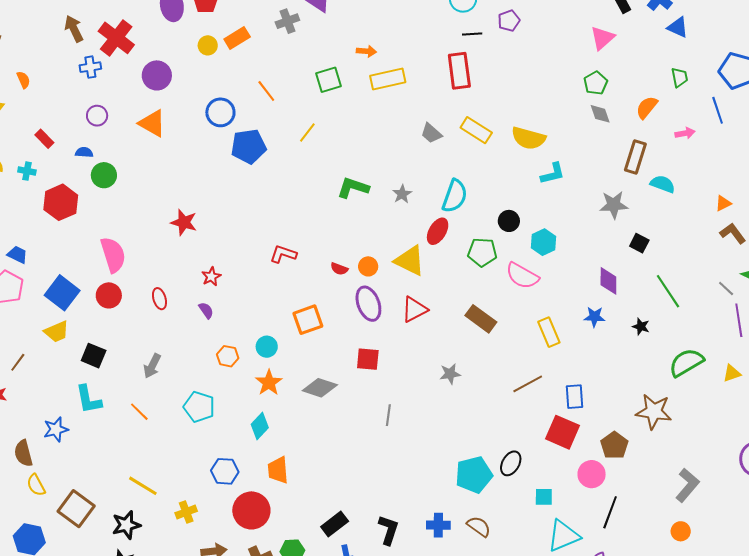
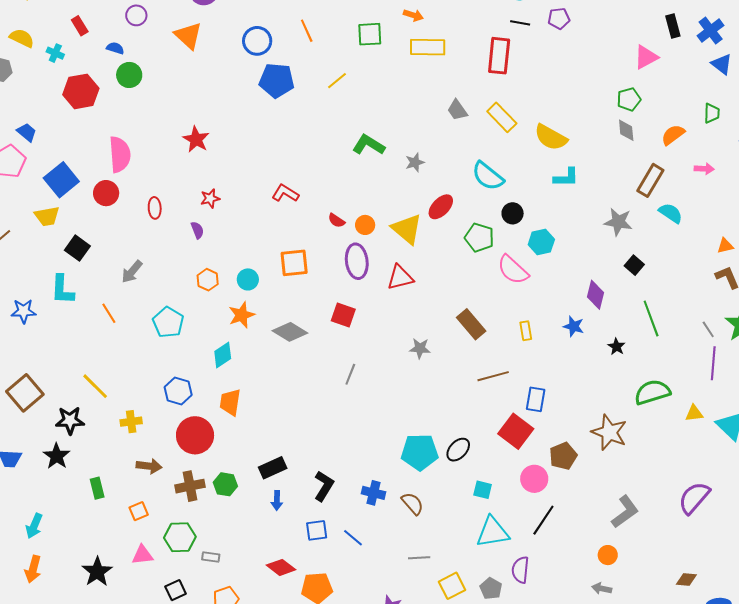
cyan semicircle: (455, 196) -> (488, 176), moved, turned 96
brown rectangle: (481, 319) -> (471, 324), moved
yellow rectangle: (549, 332) -> (526, 331), size x0.7

